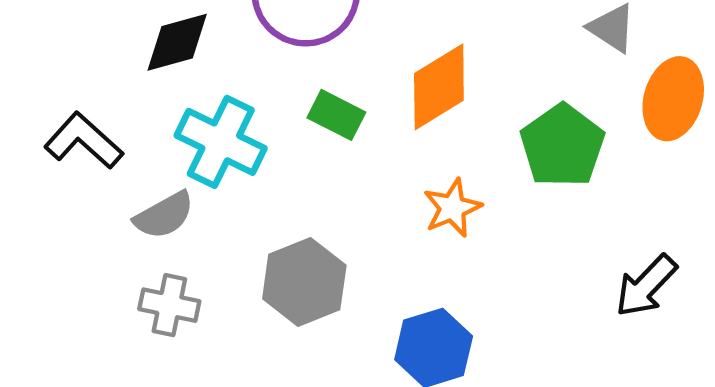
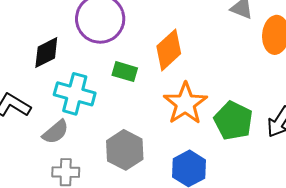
green pentagon: (562, 146) -> (233, 121), moved
orange star: (452, 208) -> (185, 104), size x1.6

